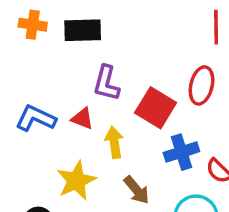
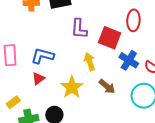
red triangle: (82, 119) -> (38, 79), moved, turned -48
blue cross: (181, 152) -> (129, 60), turned -30

